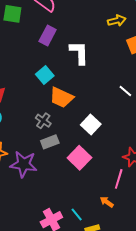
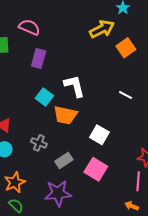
yellow arrow: (117, 21) -> (102, 29), size x1.4
white L-shape: (79, 53) -> (74, 86), moved
gray cross: (43, 121) -> (39, 143), moved
purple star: (24, 164) -> (58, 193), moved

